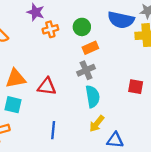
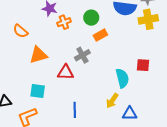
gray cross: (86, 70) -> (82, 55), moved
orange triangle: (16, 79) -> (38, 55), moved
cyan semicircle: (93, 97) -> (122, 78), moved

